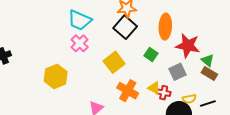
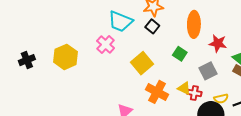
cyan trapezoid: (80, 20) -> (120, 21), moved
black square: (125, 27) -> (152, 26), size x0.6
red star: (188, 46) -> (218, 43), size x0.7
yellow hexagon: (56, 76) -> (65, 57), moved

